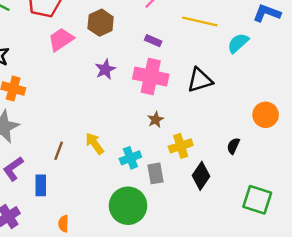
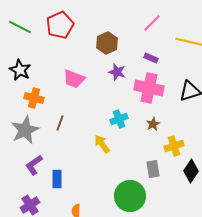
pink trapezoid: (61, 39) -> (74, 79), moved, turned -125
purple star: (105, 69) -> (117, 72), moved, turned -30
brown line: (59, 151) -> (60, 123), moved
cyan cross: (130, 158) -> (119, 119), moved

